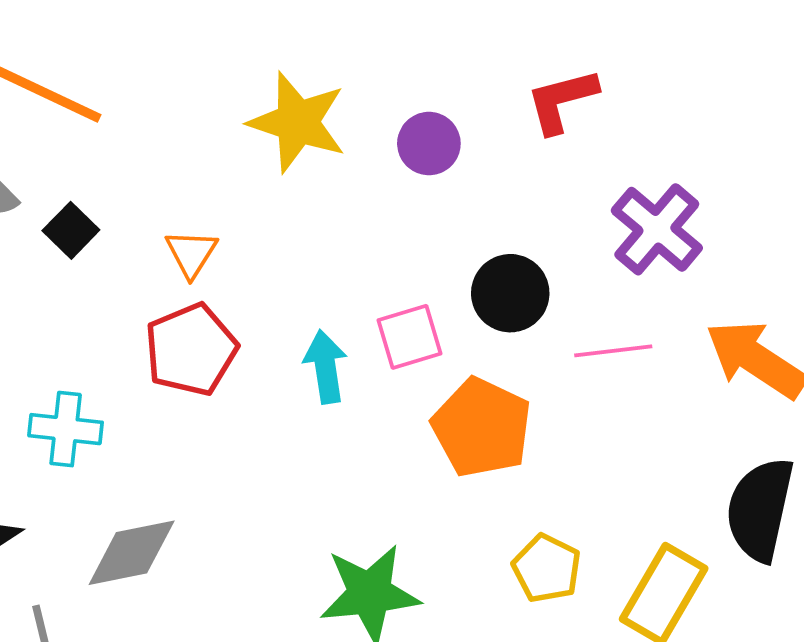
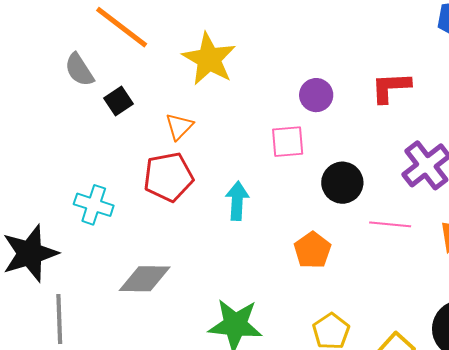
yellow star: (297, 122) -> (209, 59), moved
pink square: (409, 337) -> (288, 142), moved
orange pentagon: (482, 428) -> (313, 250), size x0.7
gray diamond: (132, 553) -> (145, 279), moved

